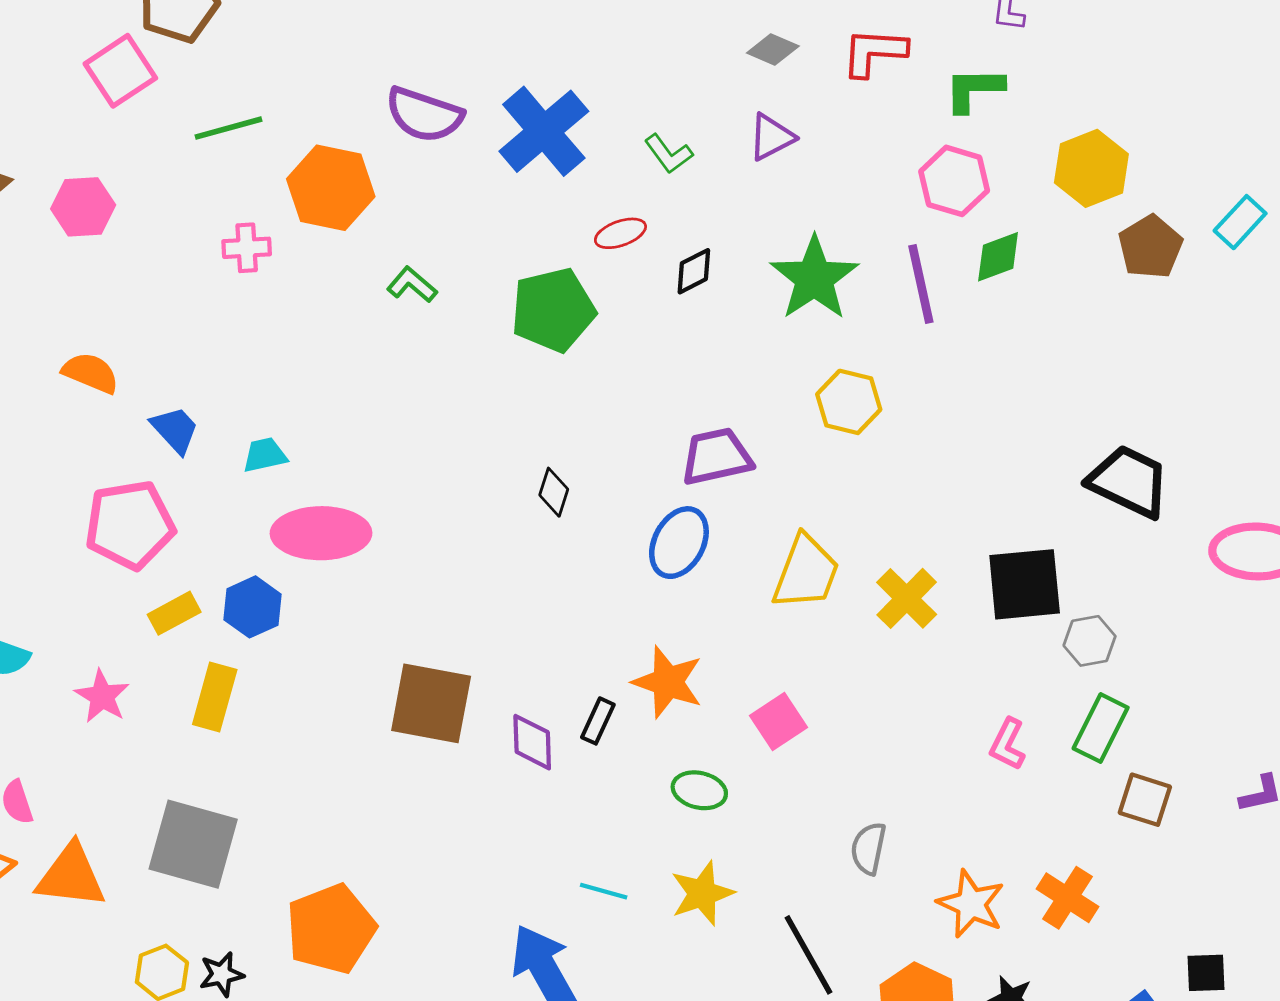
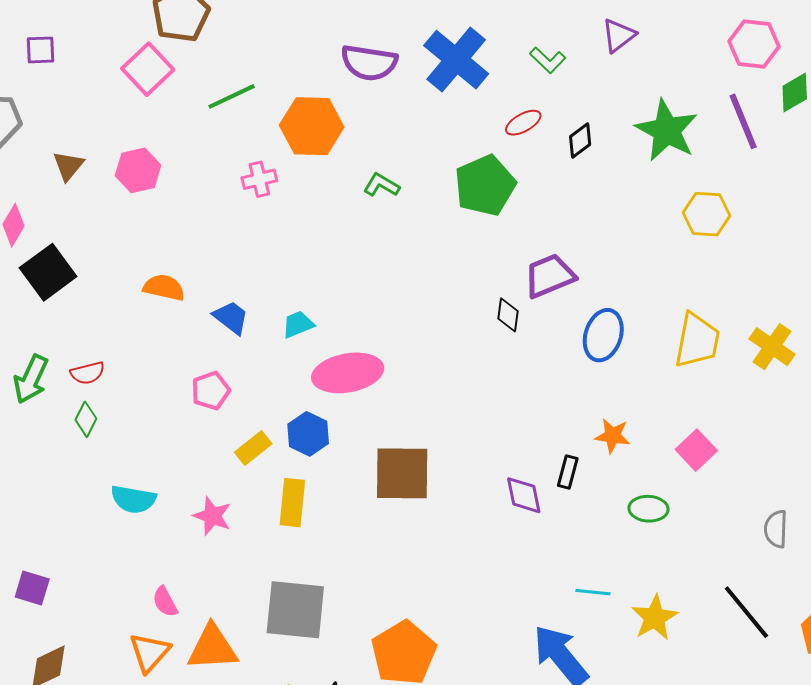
purple trapezoid: (716, 457) -> (550, 276), moved
pink pentagon: (130, 525) -> (211, 391), size x0.6
orange star: (668, 682) -> (613, 436), size x0.7
brown square: (431, 703) -> (402, 473), moved
yellow star: (702, 893) -> (655, 618), moved

